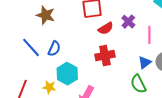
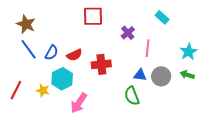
brown star: (46, 15) -> (26, 24), moved
red semicircle: (106, 28) -> (74, 55), moved
blue triangle: (145, 62) -> (140, 75), turned 40

